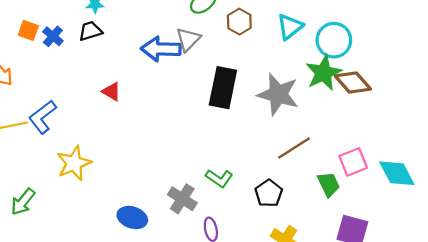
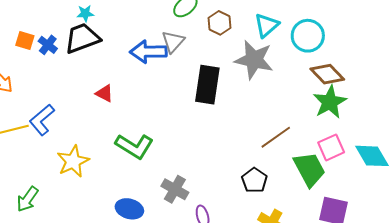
black trapezoid: (90, 31) -> (82, 38), size x1.6
green star: (323, 73) -> (330, 102), moved
gray star: (278, 94) -> (254, 60), moved
green L-shape: (219, 178) -> (134, 146), moved, size x1.5
green trapezoid: (329, 184) -> (309, 169), size x1.5

